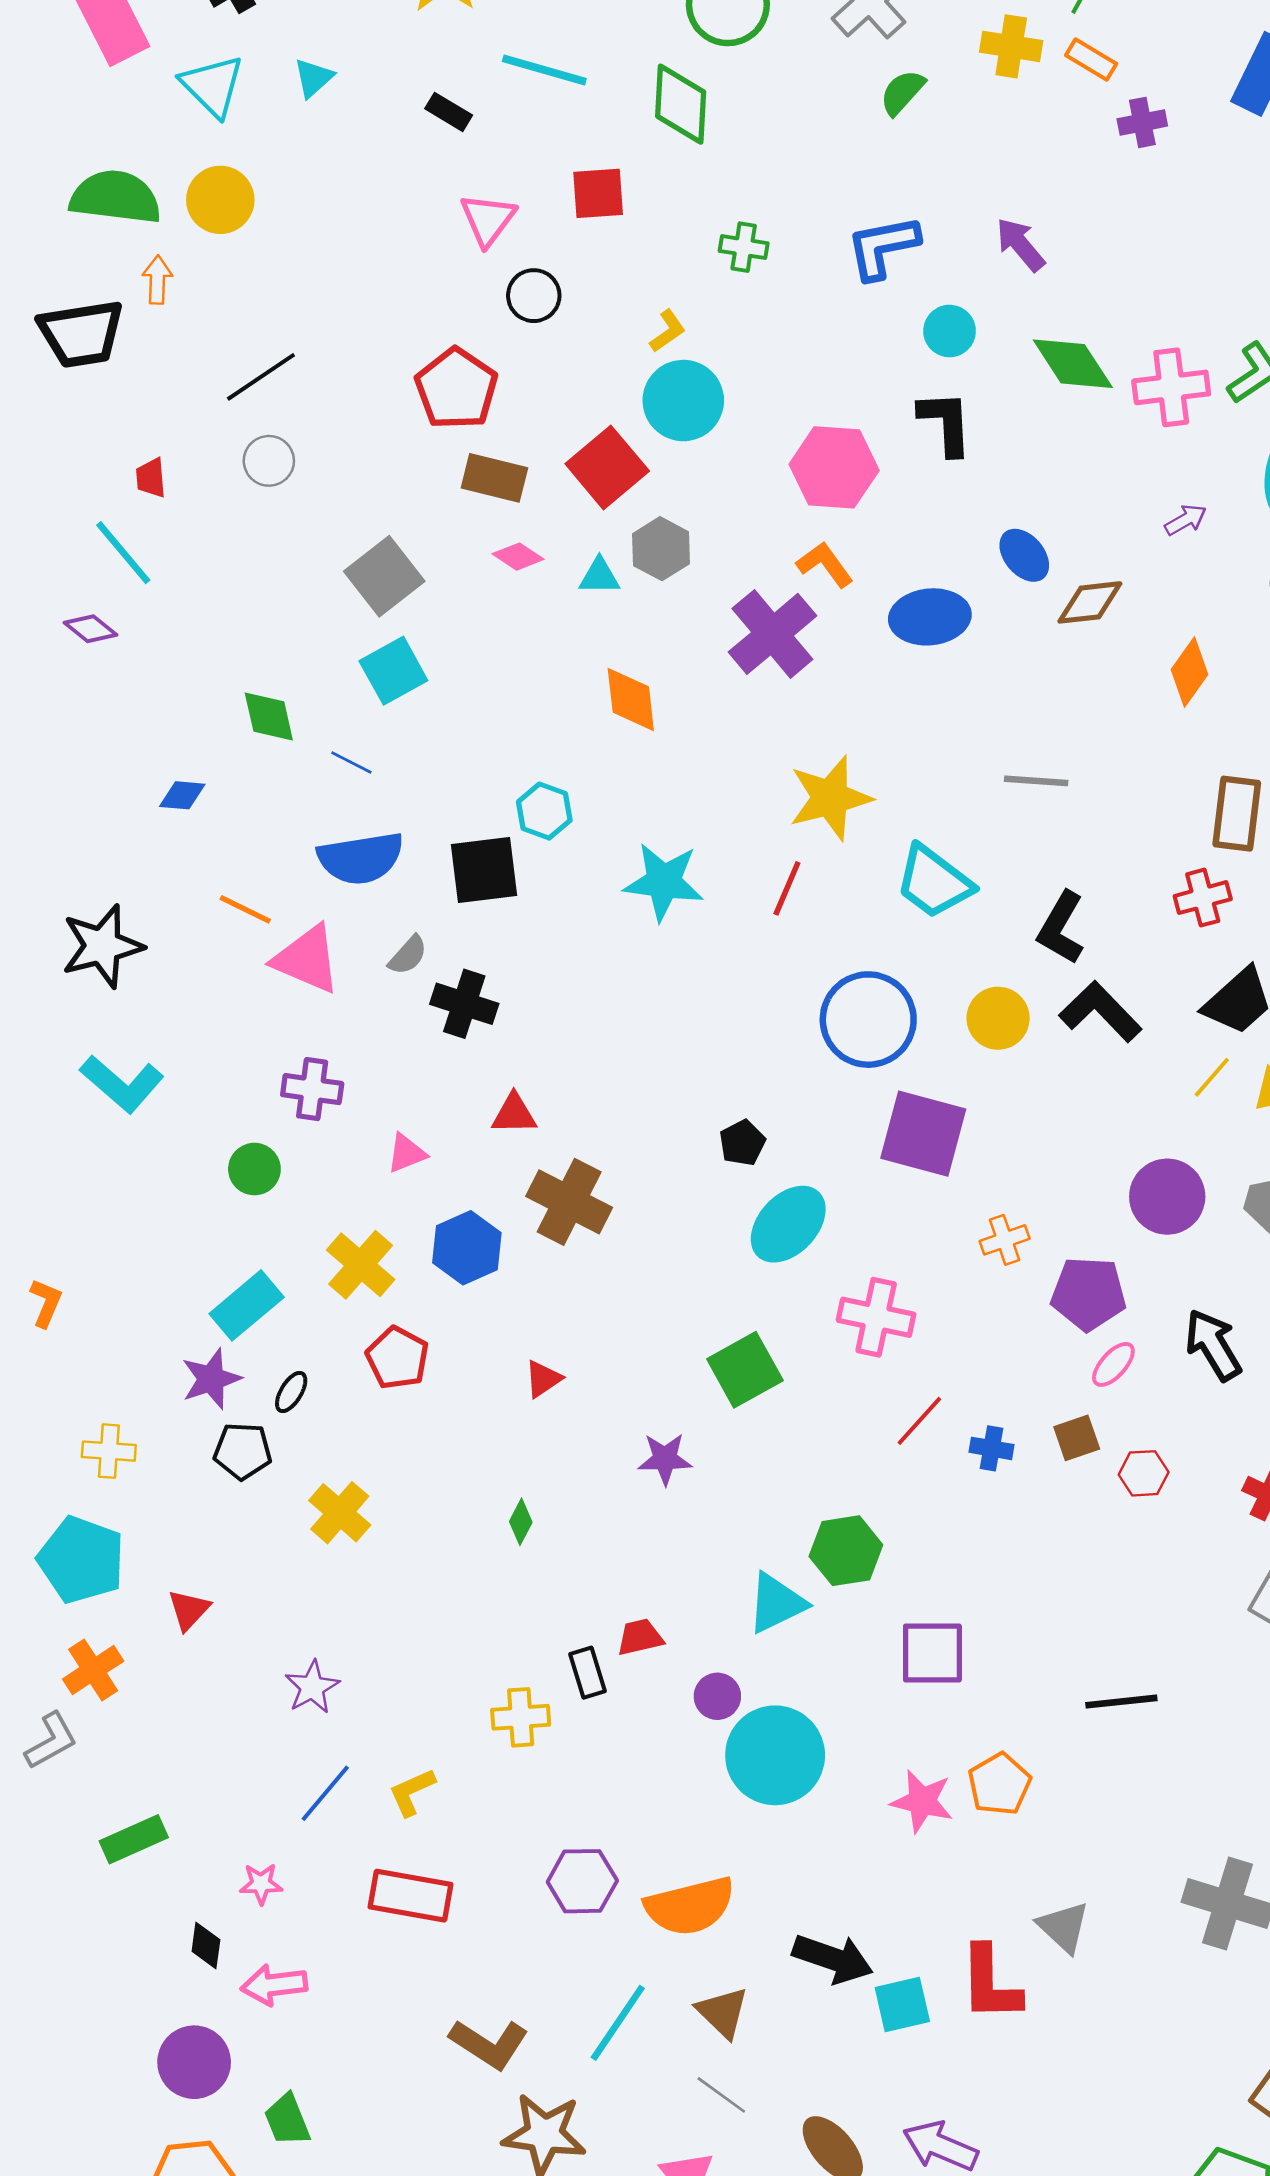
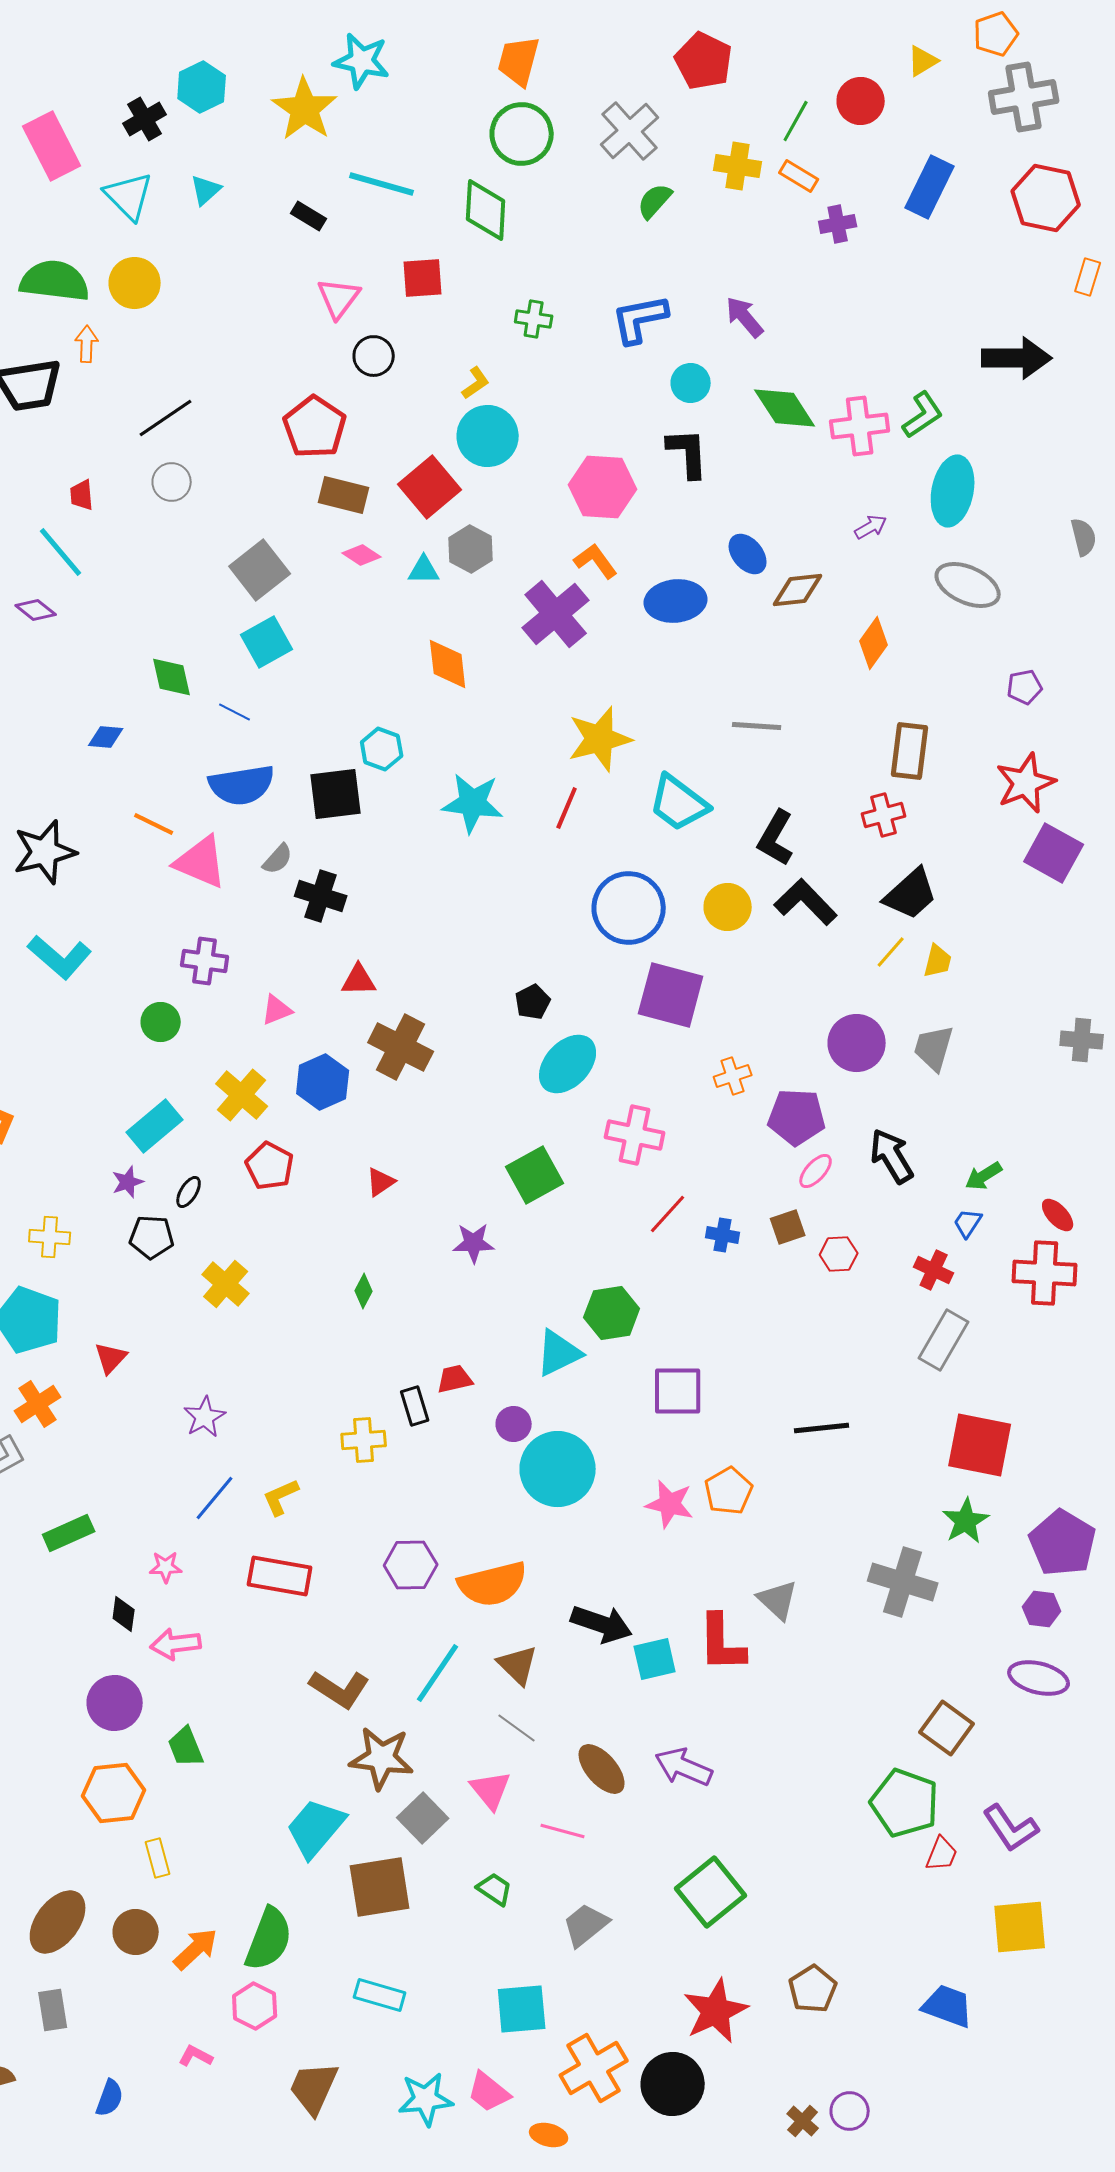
purple star: (211, 1379) -> (128, 1182), size x0.7

